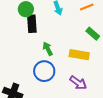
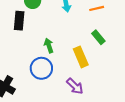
black rectangle: (32, 24) -> (19, 21), moved
yellow rectangle: (79, 55) -> (81, 57), turned 48

